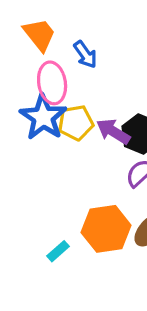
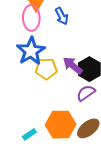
pink ellipse: (52, 83) -> (31, 18), moved
yellow pentagon: (76, 123) -> (46, 69), moved

